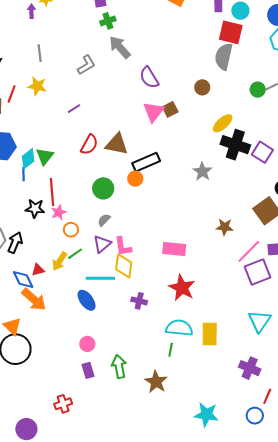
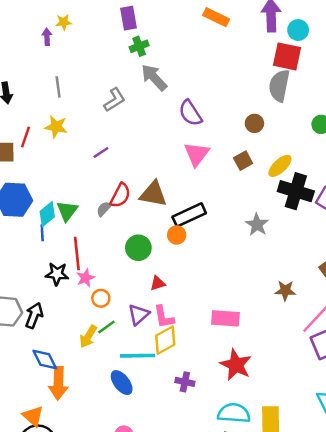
brown square: (170, 109) -> (243, 161), moved
gray semicircle: (104, 220) -> (104, 209), moved
yellow diamond: (124, 266) -> (165, 340), turned 55
red triangle: (38, 270) -> (158, 283), moved
orange arrow: (34, 300) -> (58, 383), turned 52

